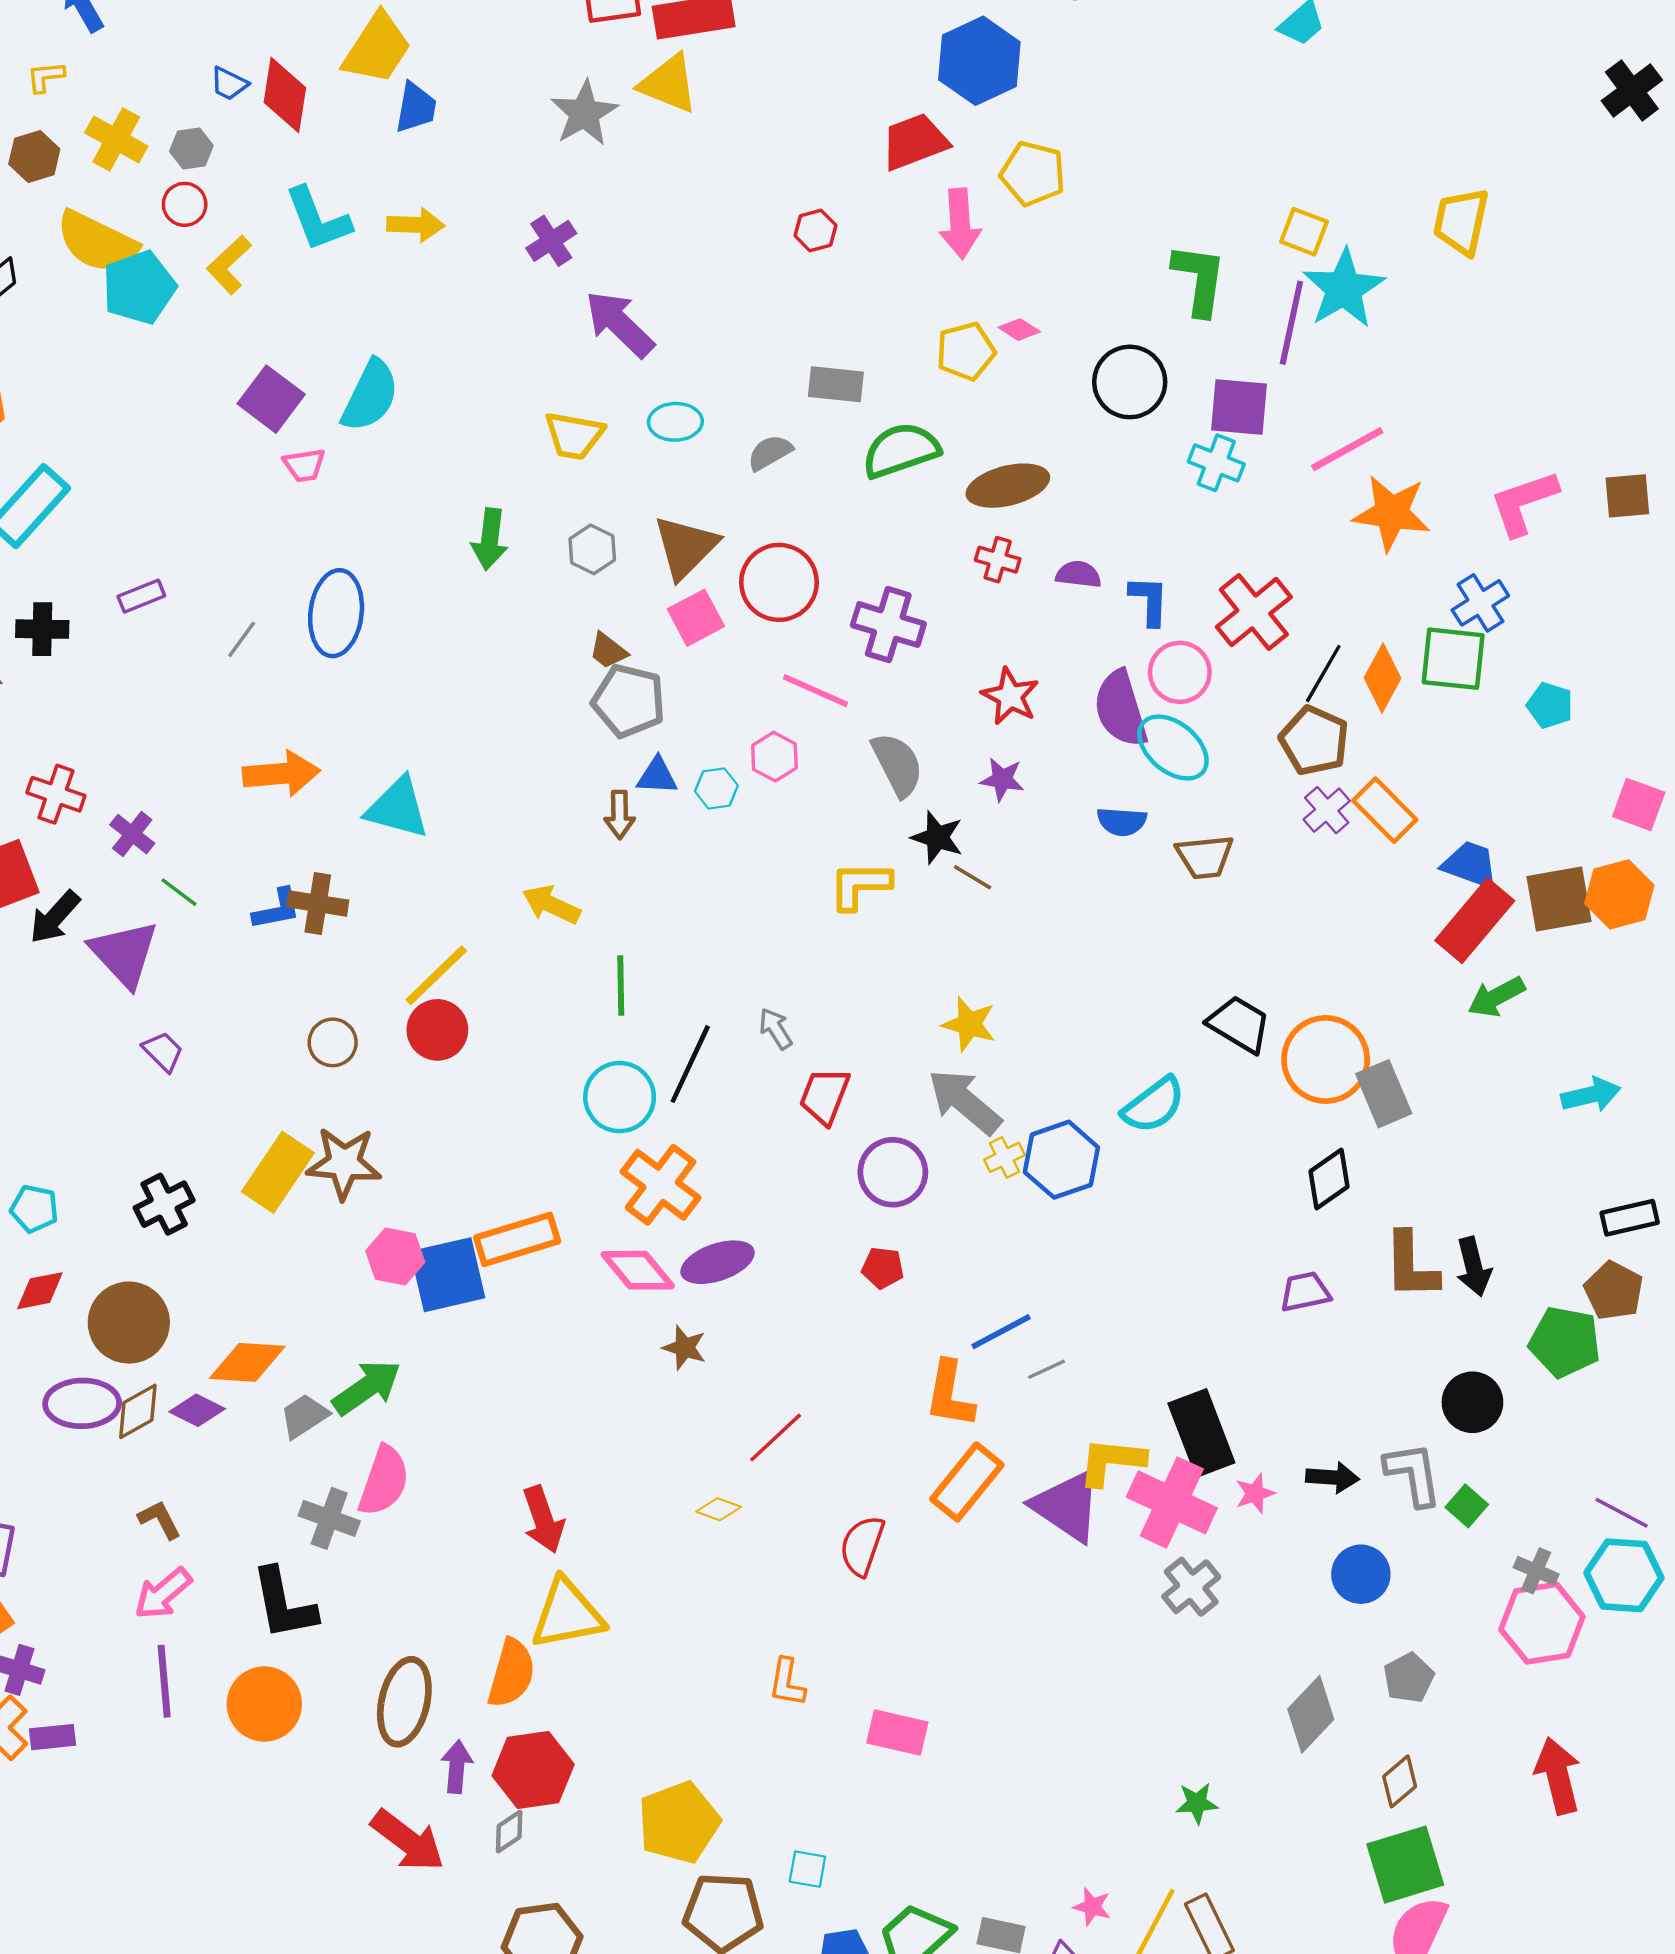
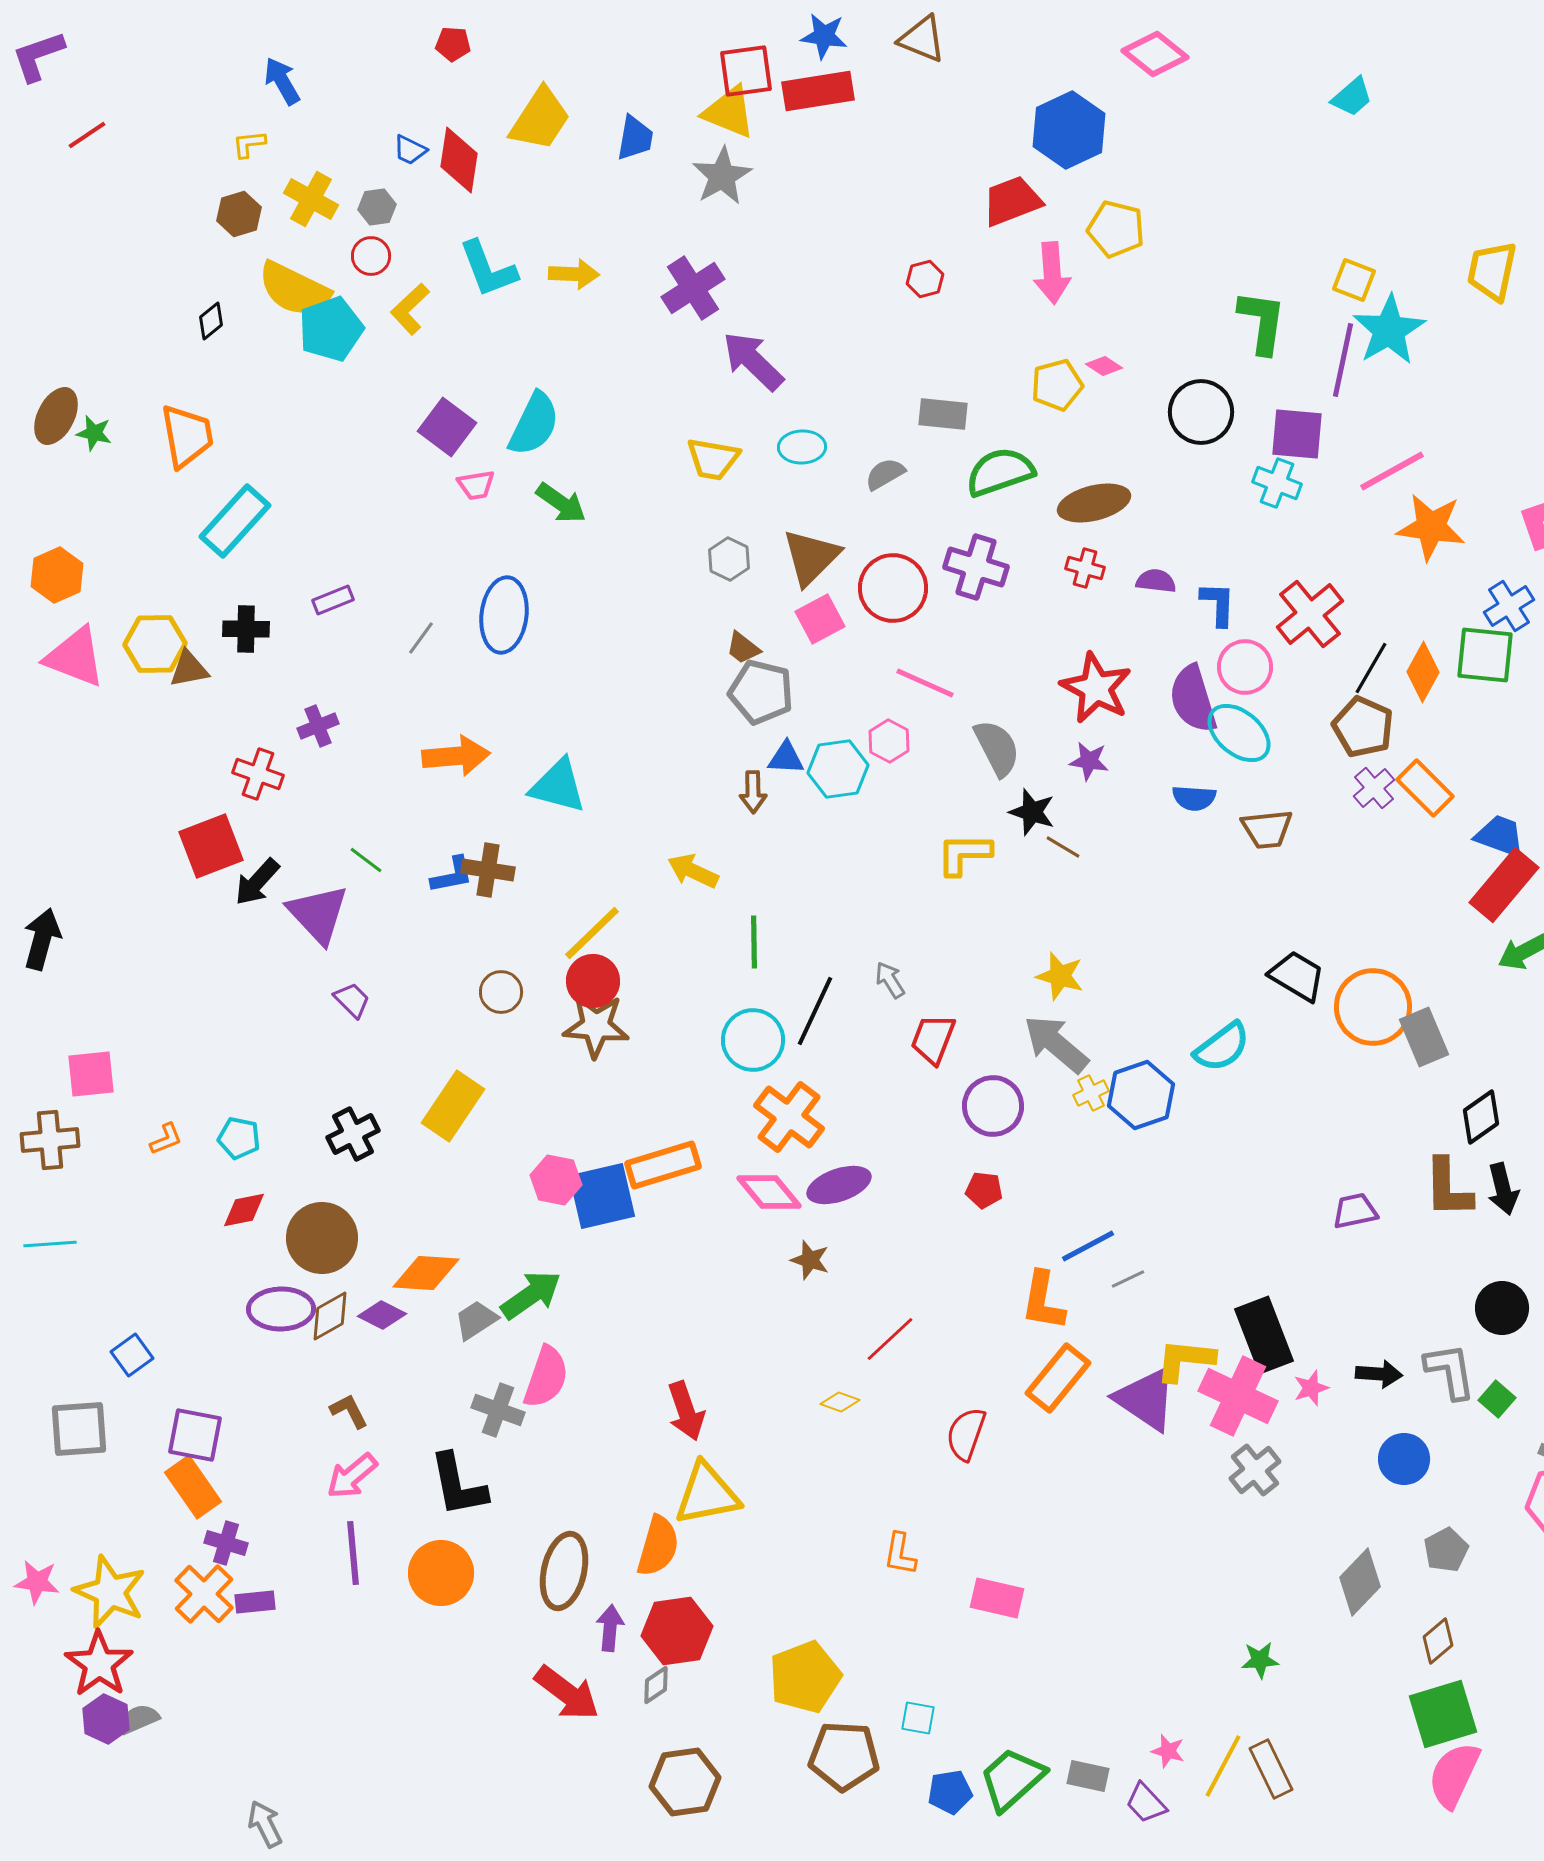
yellow triangle: (669, 84) -> (729, 112), moved
blue trapezoid: (416, 108) -> (635, 138), moved
purple cross: (551, 241) -> (693, 288), size x1.4
green arrow: (490, 539) -> (561, 503), moved, turned -62
purple cross: (888, 625) -> (976, 567), moved
red star: (1010, 696) -> (1096, 688), size x1.4
cyan hexagon: (716, 788) -> (838, 769), size x1.6
purple cross: (132, 834) -> (318, 726), moved, turned 30
brown star: (344, 1163) -> (596, 1026), moved
black diamond: (1329, 1179) -> (1481, 1117), moved

